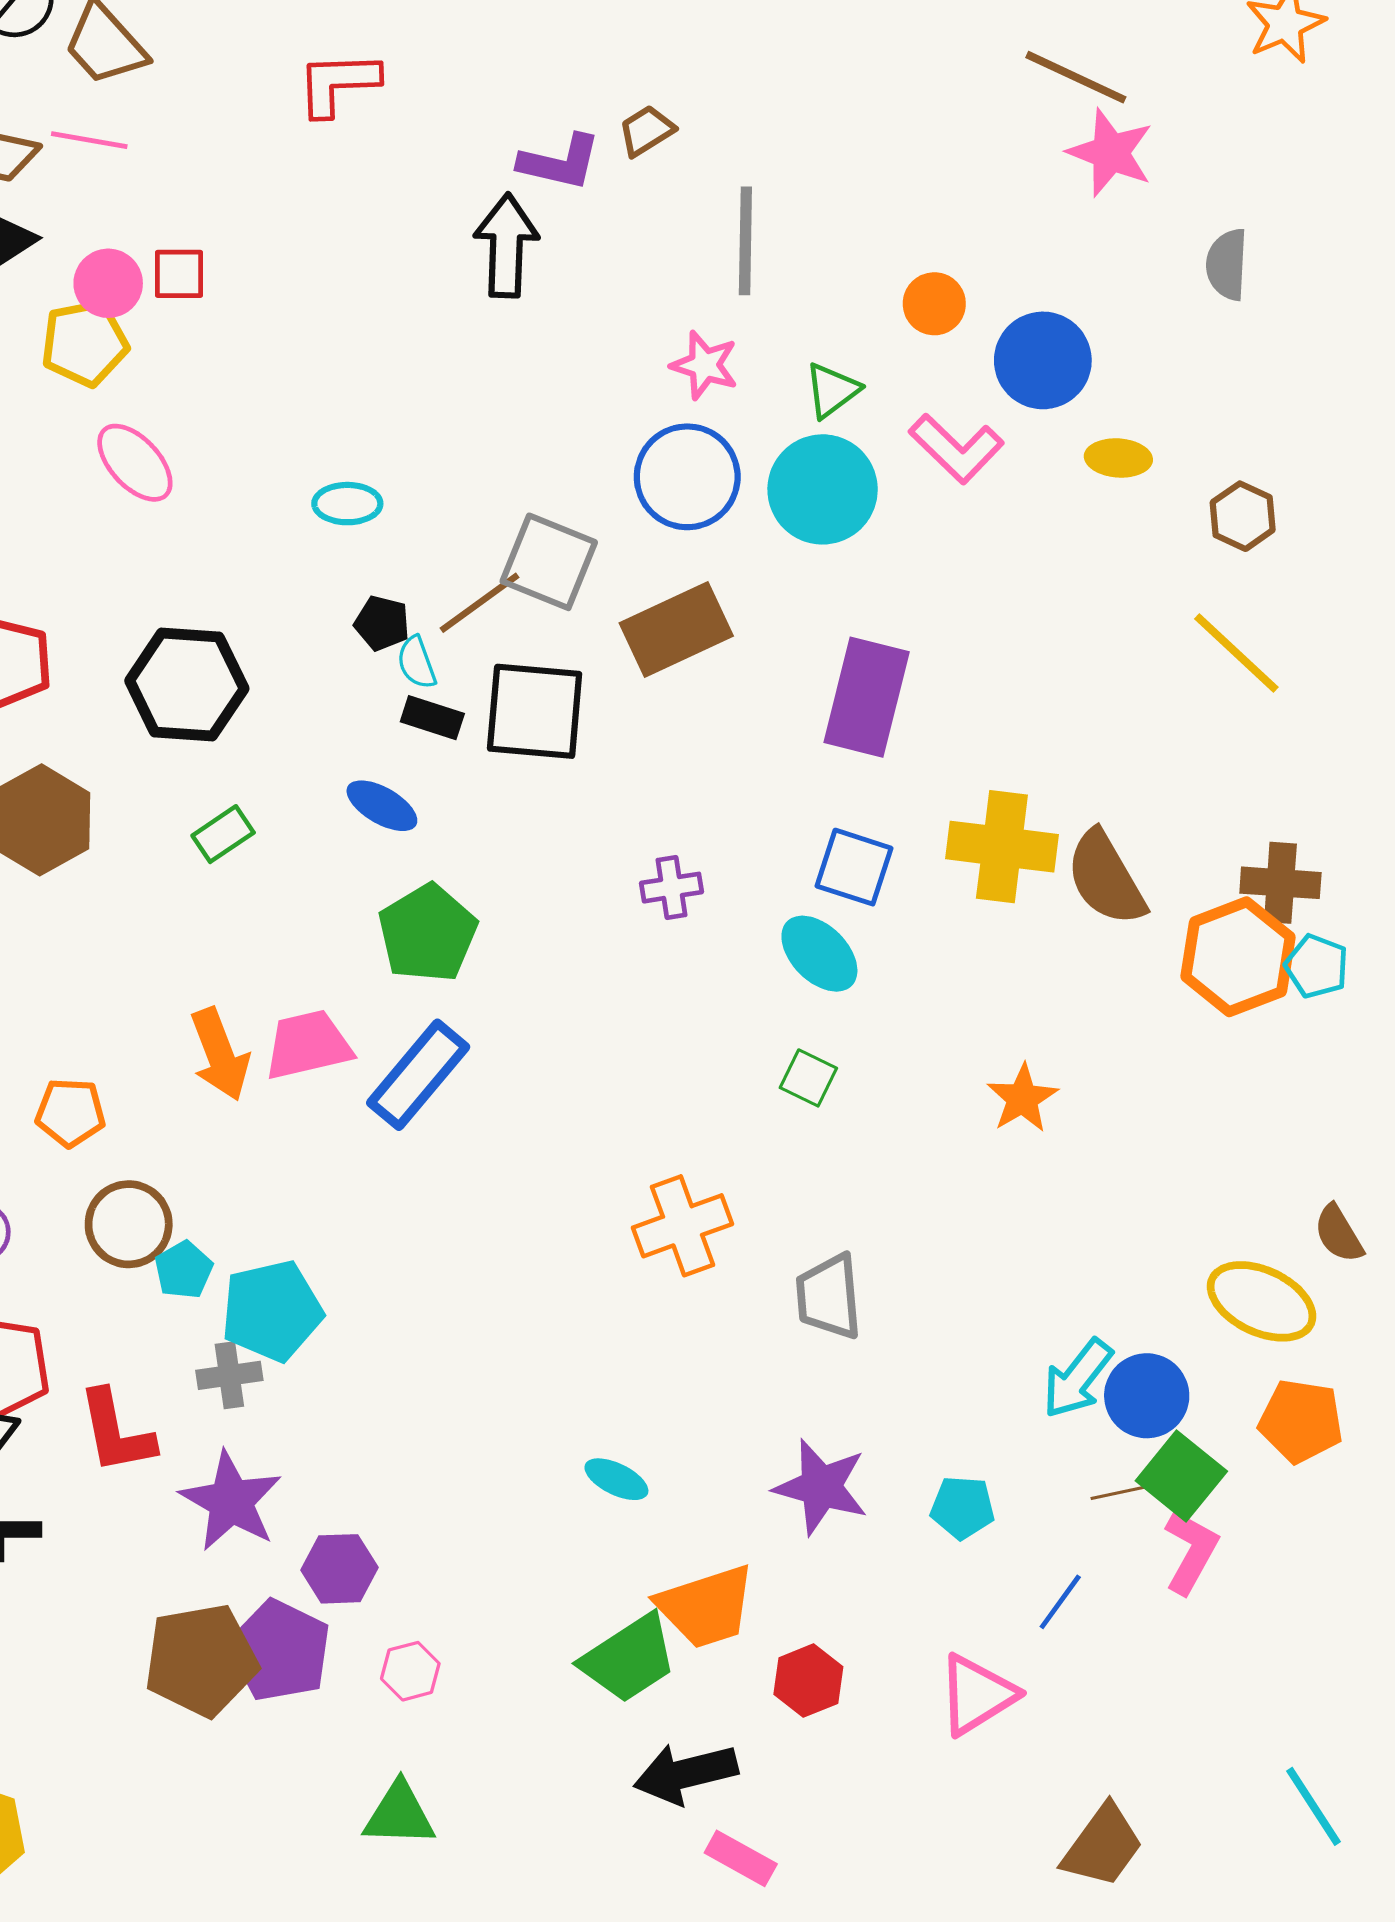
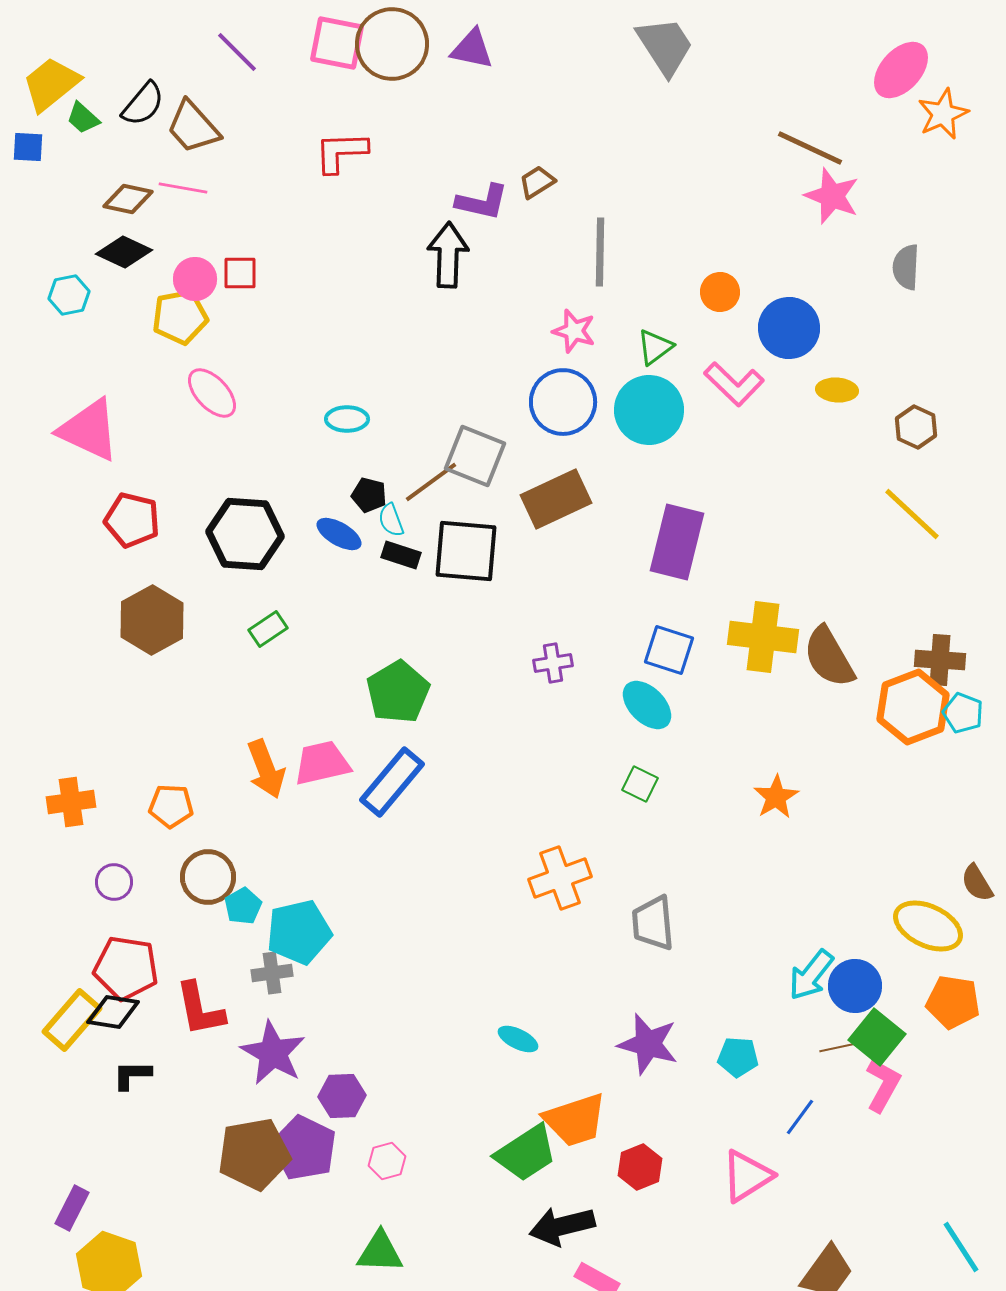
blue ellipse: (382, 806) -> (339, 534), moved

